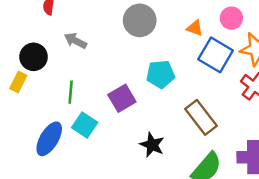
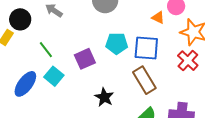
orange triangle: (195, 28) -> (158, 17), moved
blue square: (216, 55) -> (146, 48), moved, turned -32
green line: (71, 92) -> (46, 50), turned -48

